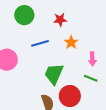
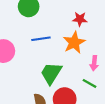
red star: (60, 20) -> (80, 19), moved
orange star: (71, 42) -> (74, 42), size x1.5

